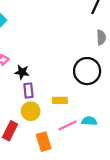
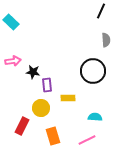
purple rectangle: (28, 91) -> (47, 85), moved
pink line: (68, 125) -> (87, 140), moved

